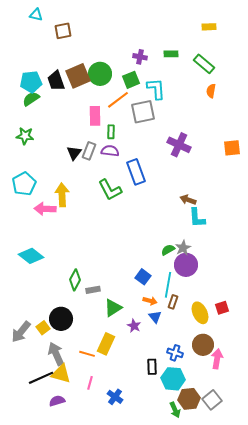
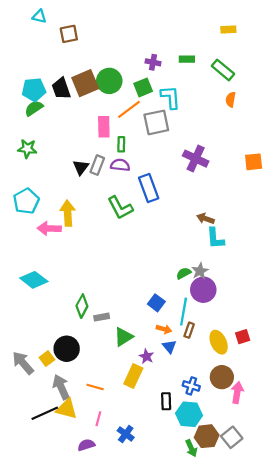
gray arrow: (21, 332) -> (23, 363), turned 100
yellow rectangle: (106, 344) -> (133, 376), moved
purple semicircle: (57, 401) -> (86, 445), moved

